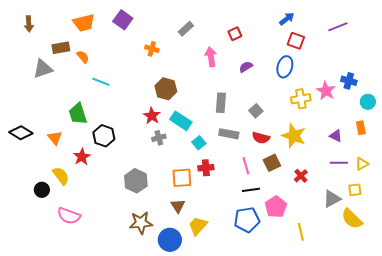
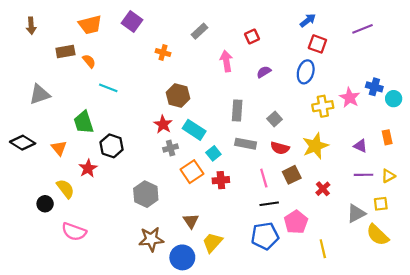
gray triangle: (43, 69) -> (40, 94), moved
cyan circle: (368, 102) -> (394, 99), moved
yellow star: (294, 136) -> (315, 146), turned 30
orange square: (182, 178) -> (192, 172), moved, turned -30

